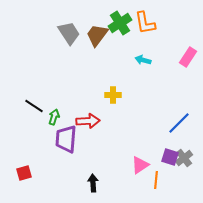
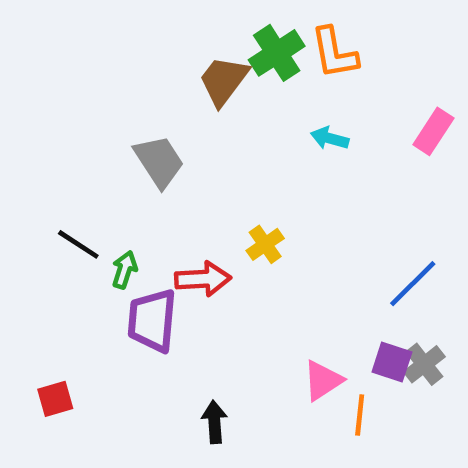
gray trapezoid: (69, 33) -> (159, 161), moved
yellow cross: (113, 95) -> (265, 244), moved, turned -35

